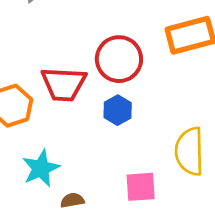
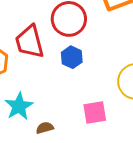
red trapezoid: (64, 84) -> (30, 42), turned 78

